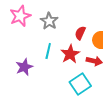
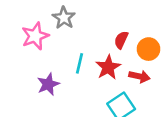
pink star: (20, 16) -> (35, 36), moved
gray star: (49, 21) -> (64, 18), moved

